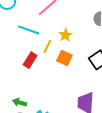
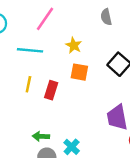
yellow line: (47, 47) -> (28, 84), moved
red rectangle: (30, 60) -> (51, 90), moved

